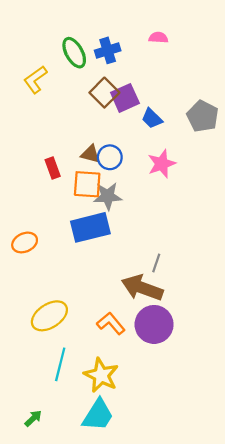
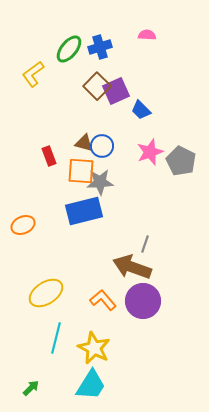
green ellipse: (74, 53) -> (69, 49), turned 68
gray pentagon: (203, 116) -> (181, 161), moved

